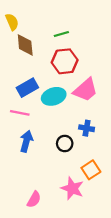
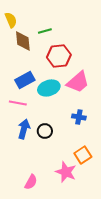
green line: (61, 34) -> (45, 31), moved
black circle: (65, 144) -> (45, 131), moved

